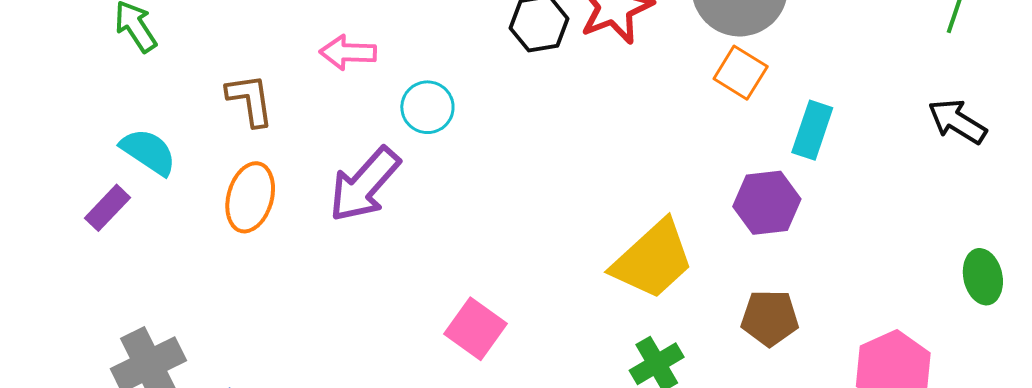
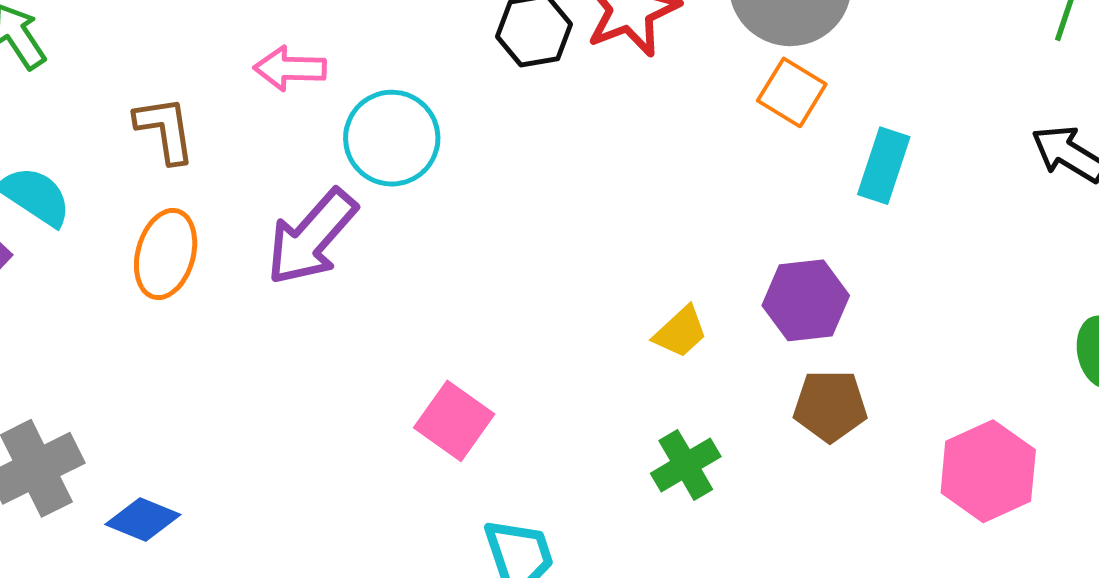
cyan circle: (427, 107) -> (392, 138), size x1.4
purple hexagon: (767, 203) -> (806, 300), moved
yellow trapezoid: (653, 260) -> (680, 332), size x0.5

